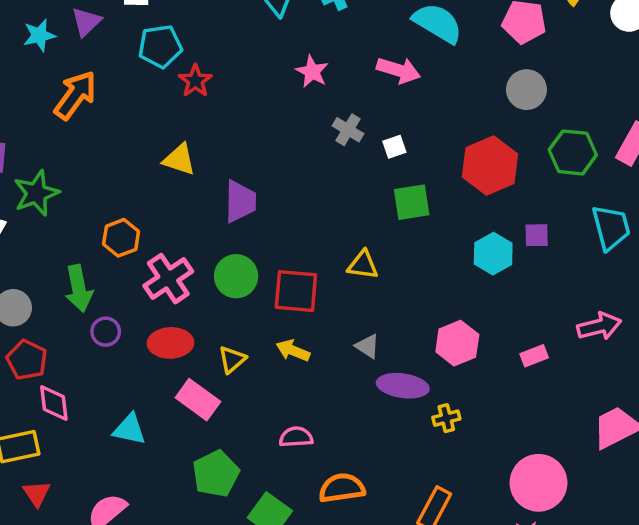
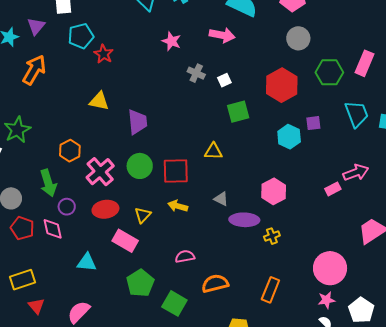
pink rectangle: (534, 356) -> (333, 189), moved
pink diamond: (54, 403) -> (53, 229), moved

